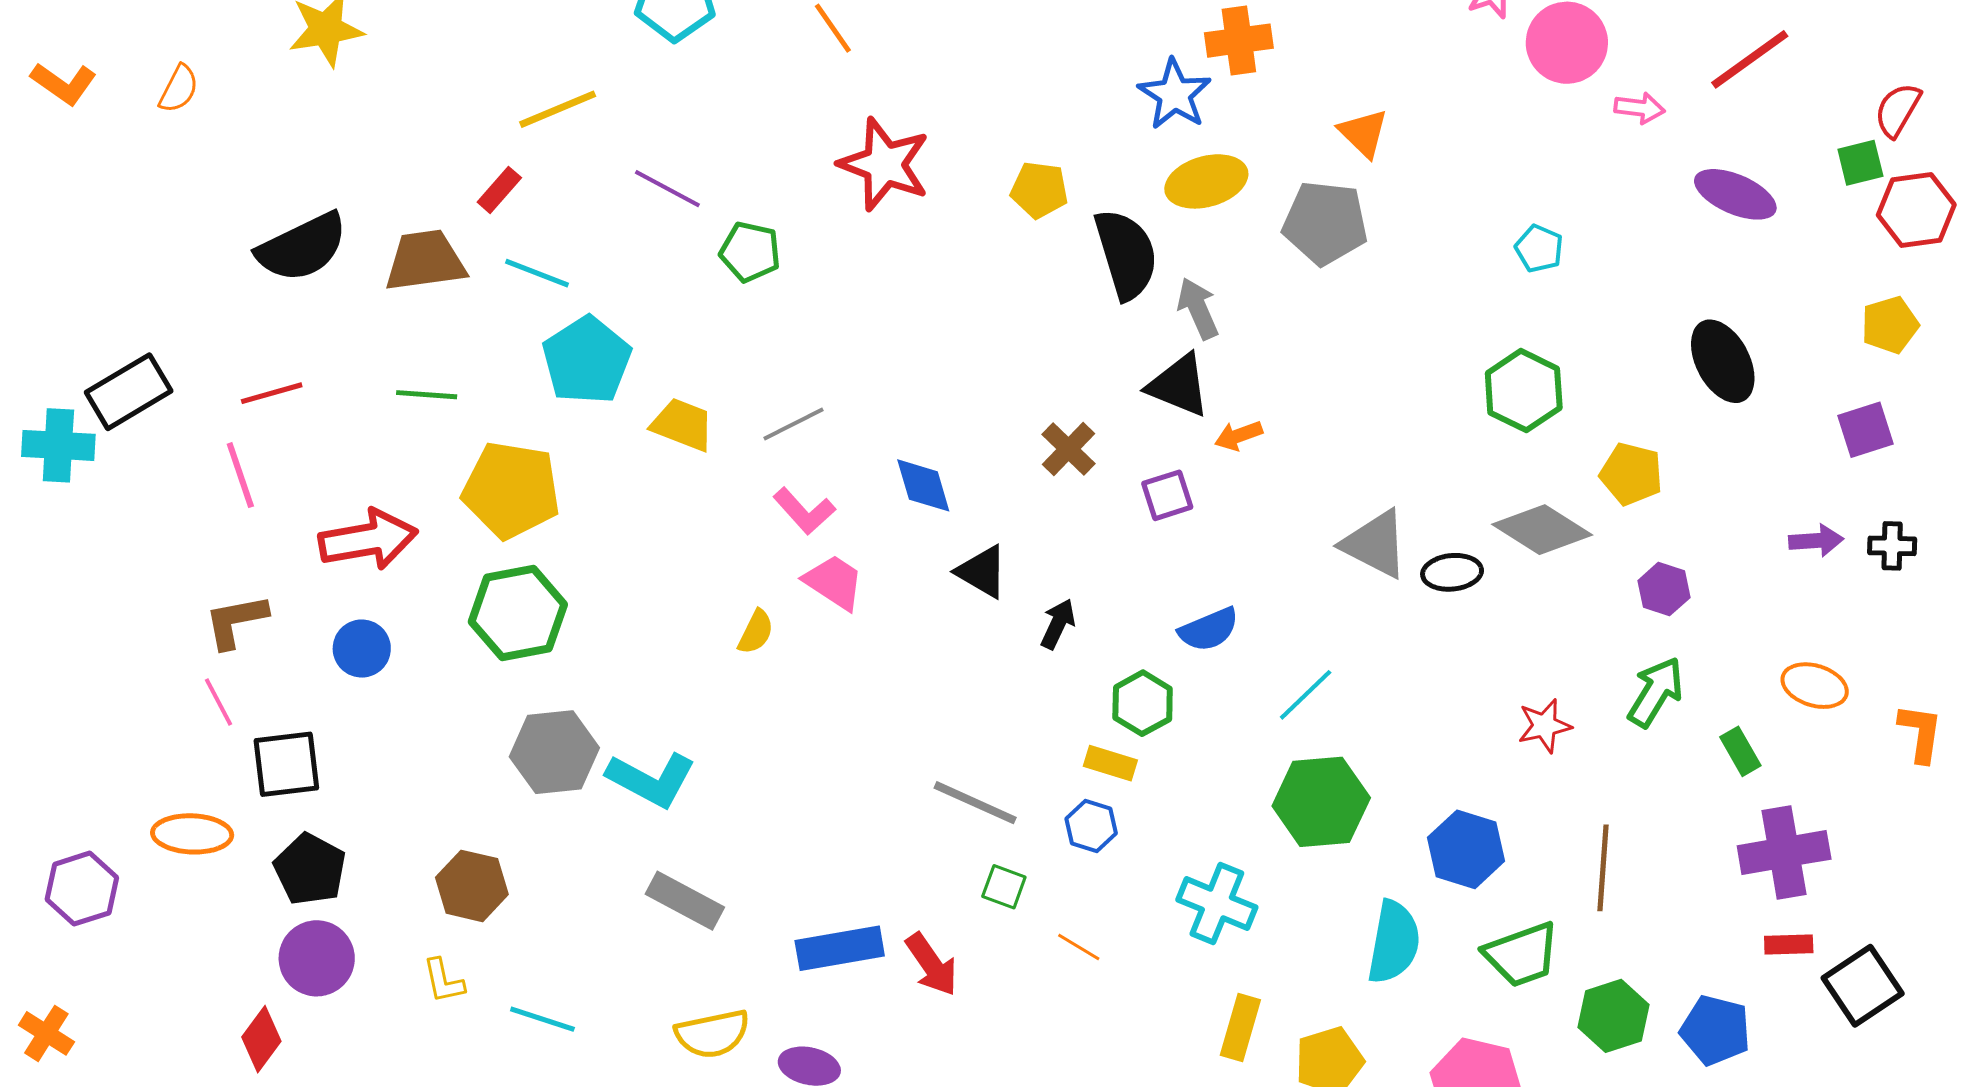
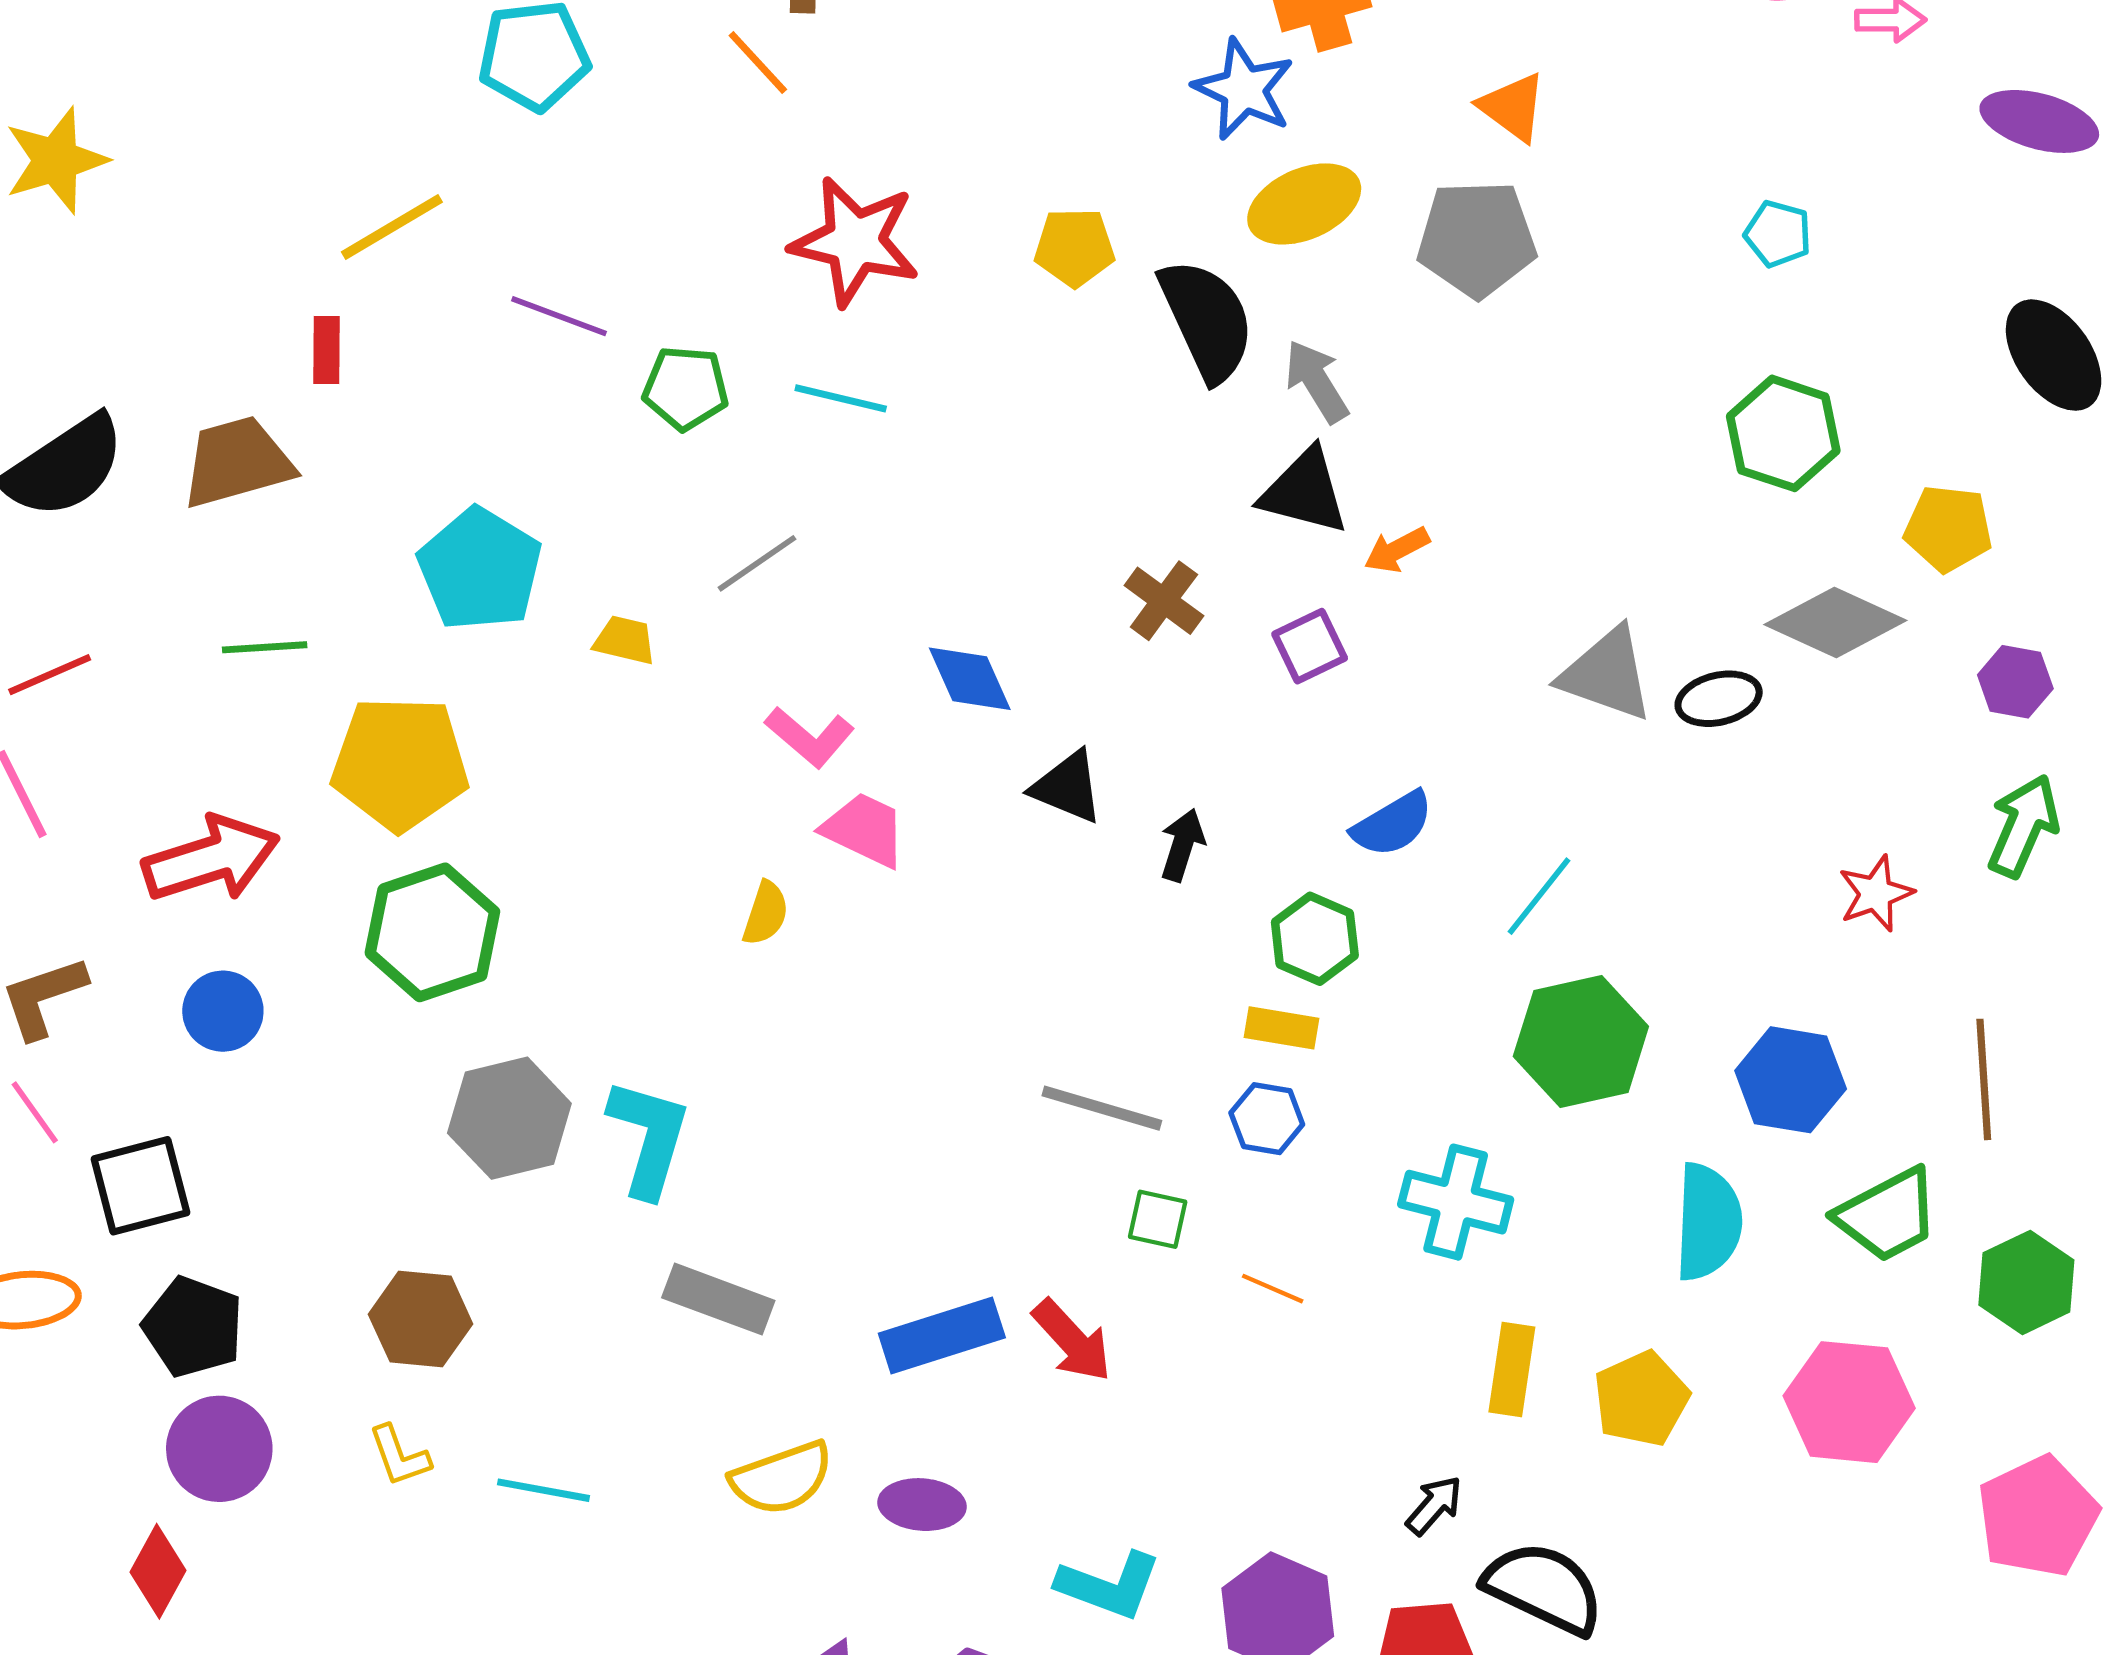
red rectangle: (499, 190) -> (327, 350), turned -33
cyan line: (537, 273) -> (841, 398), moved
gray line: (794, 424) -> (757, 563), moved
yellow trapezoid: (683, 425) -> (625, 640), size x0.7
cyan L-shape: (651, 780) -> (649, 1138), turned -94

